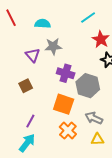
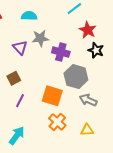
purple cross: (66, 73) -> (61, 52), moved
gray arrow: (94, 118) -> (88, 100), moved
purple line: (30, 121) -> (20, 101), moved

